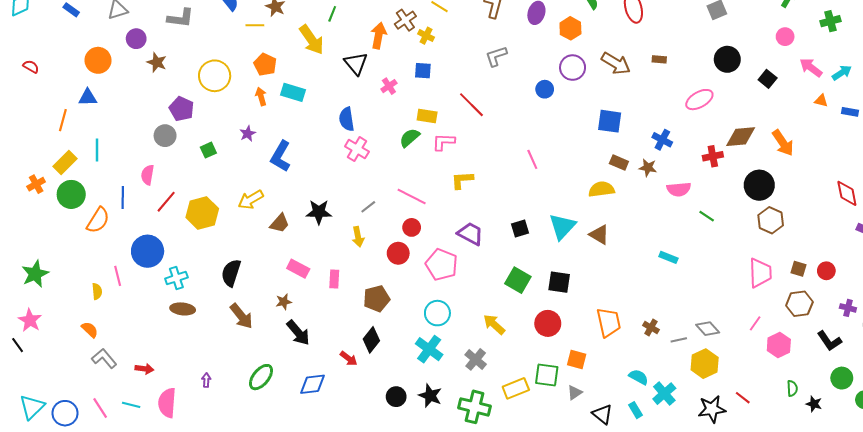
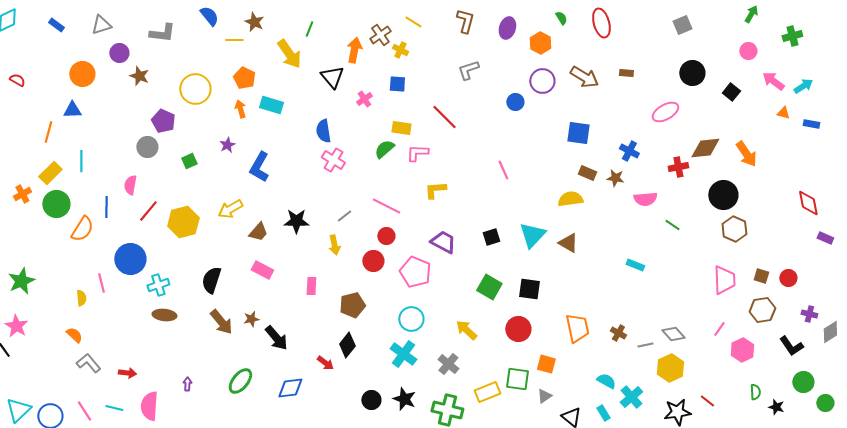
pink rectangle: (298, 269) -> (262, 270), moved
brown star: (284, 302) -> (251, 319), moved

